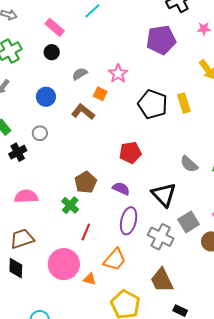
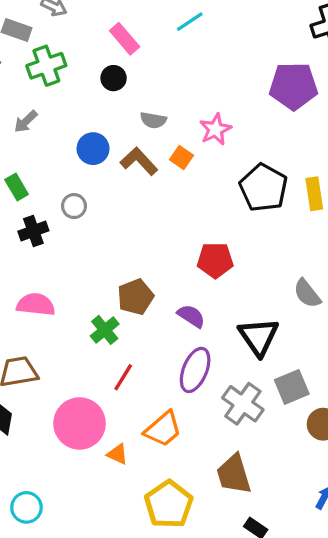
gray semicircle: (80, 74) -> (153, 120), turned -147
brown L-shape: (83, 112) -> (139, 161), moved

